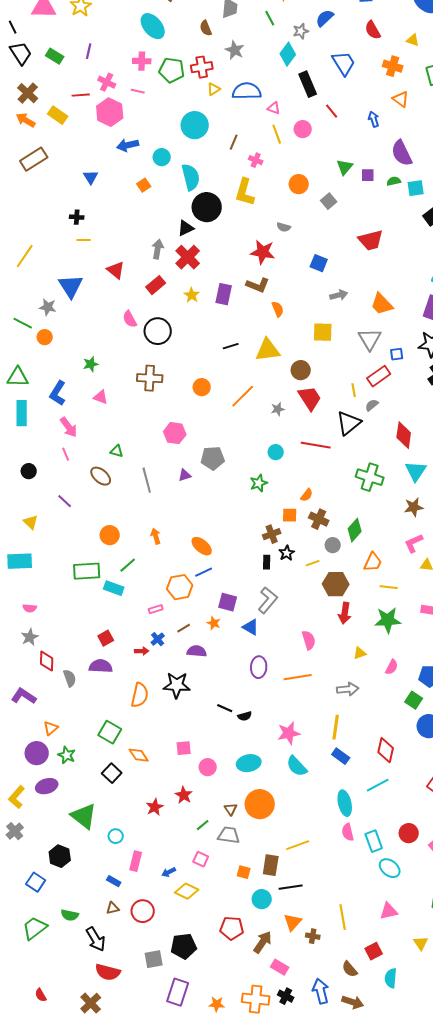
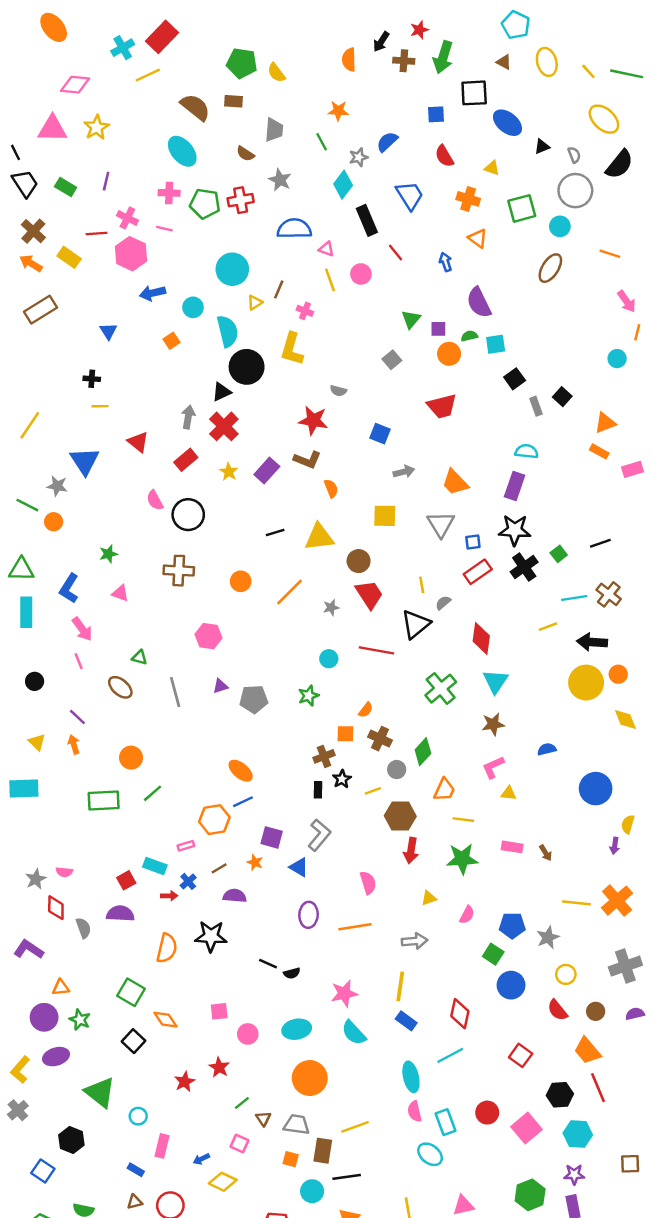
brown semicircle: (206, 28) -> (245, 154), turned -35
yellow triangle: (214, 89) -> (255, 303), moved
orange circle: (299, 184) -> (449, 354), moved
purple rectangle: (224, 294) -> (267, 471), turned 30
red rectangle: (379, 376) -> (478, 572), moved
gray pentagon: (213, 458) -> (254, 699), moved
green cross: (370, 477) -> (441, 689), turned 32
orange arrow: (156, 536) -> (74, 744), moved
cyan rectangle: (114, 588) -> (155, 866), moved
pink semicircle: (30, 608) -> (64, 872), moved
orange triangle: (51, 728) -> (61, 988), turned 35
brown triangle: (231, 809) -> (263, 1119), moved
gray trapezoid: (229, 835) -> (297, 1124), moved
cyan ellipse: (390, 868) -> (430, 1154), moved

